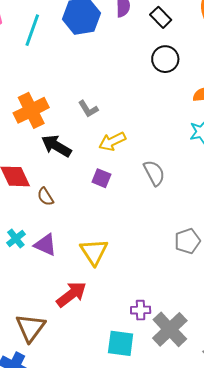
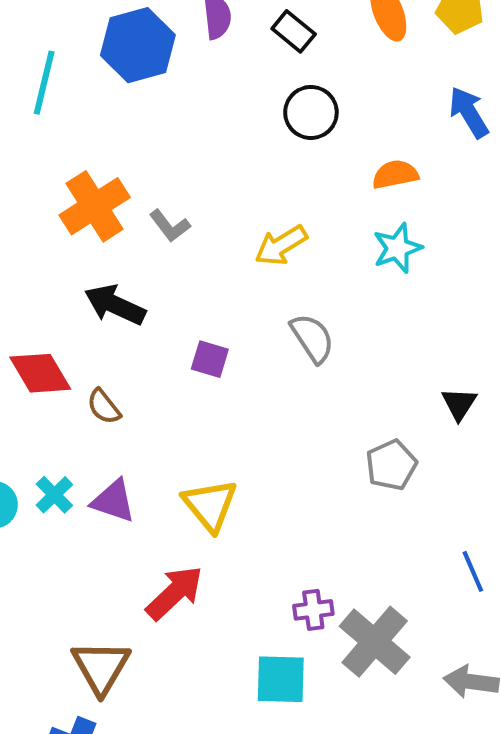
orange cross: (31, 110) -> (95, 206), moved
yellow arrow: (112, 141) -> (281, 245), moved

